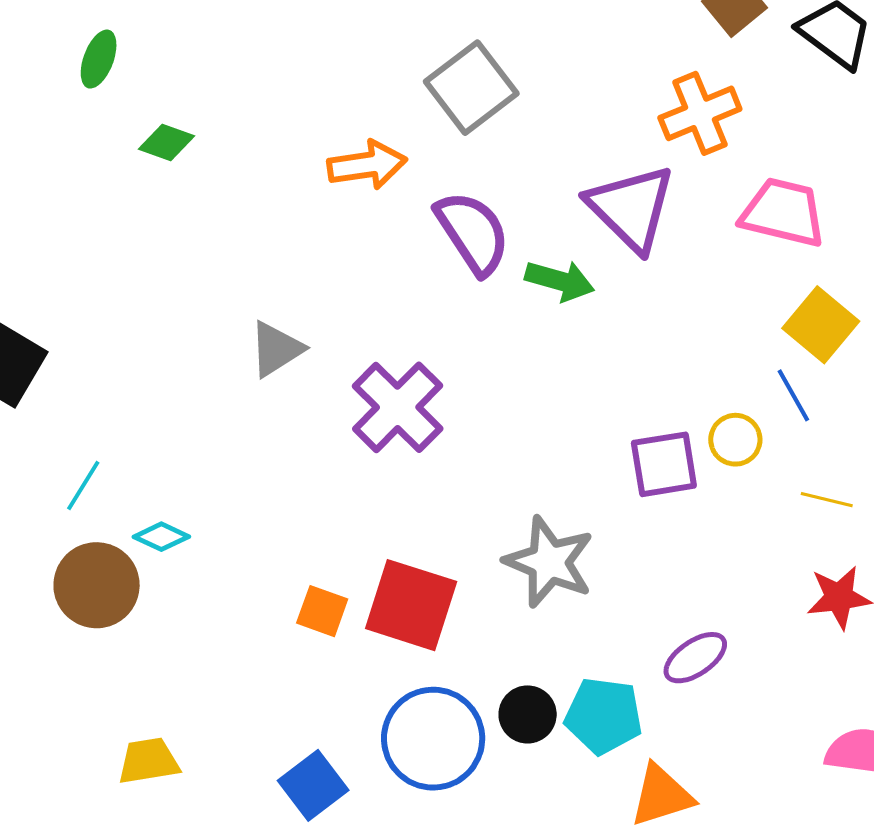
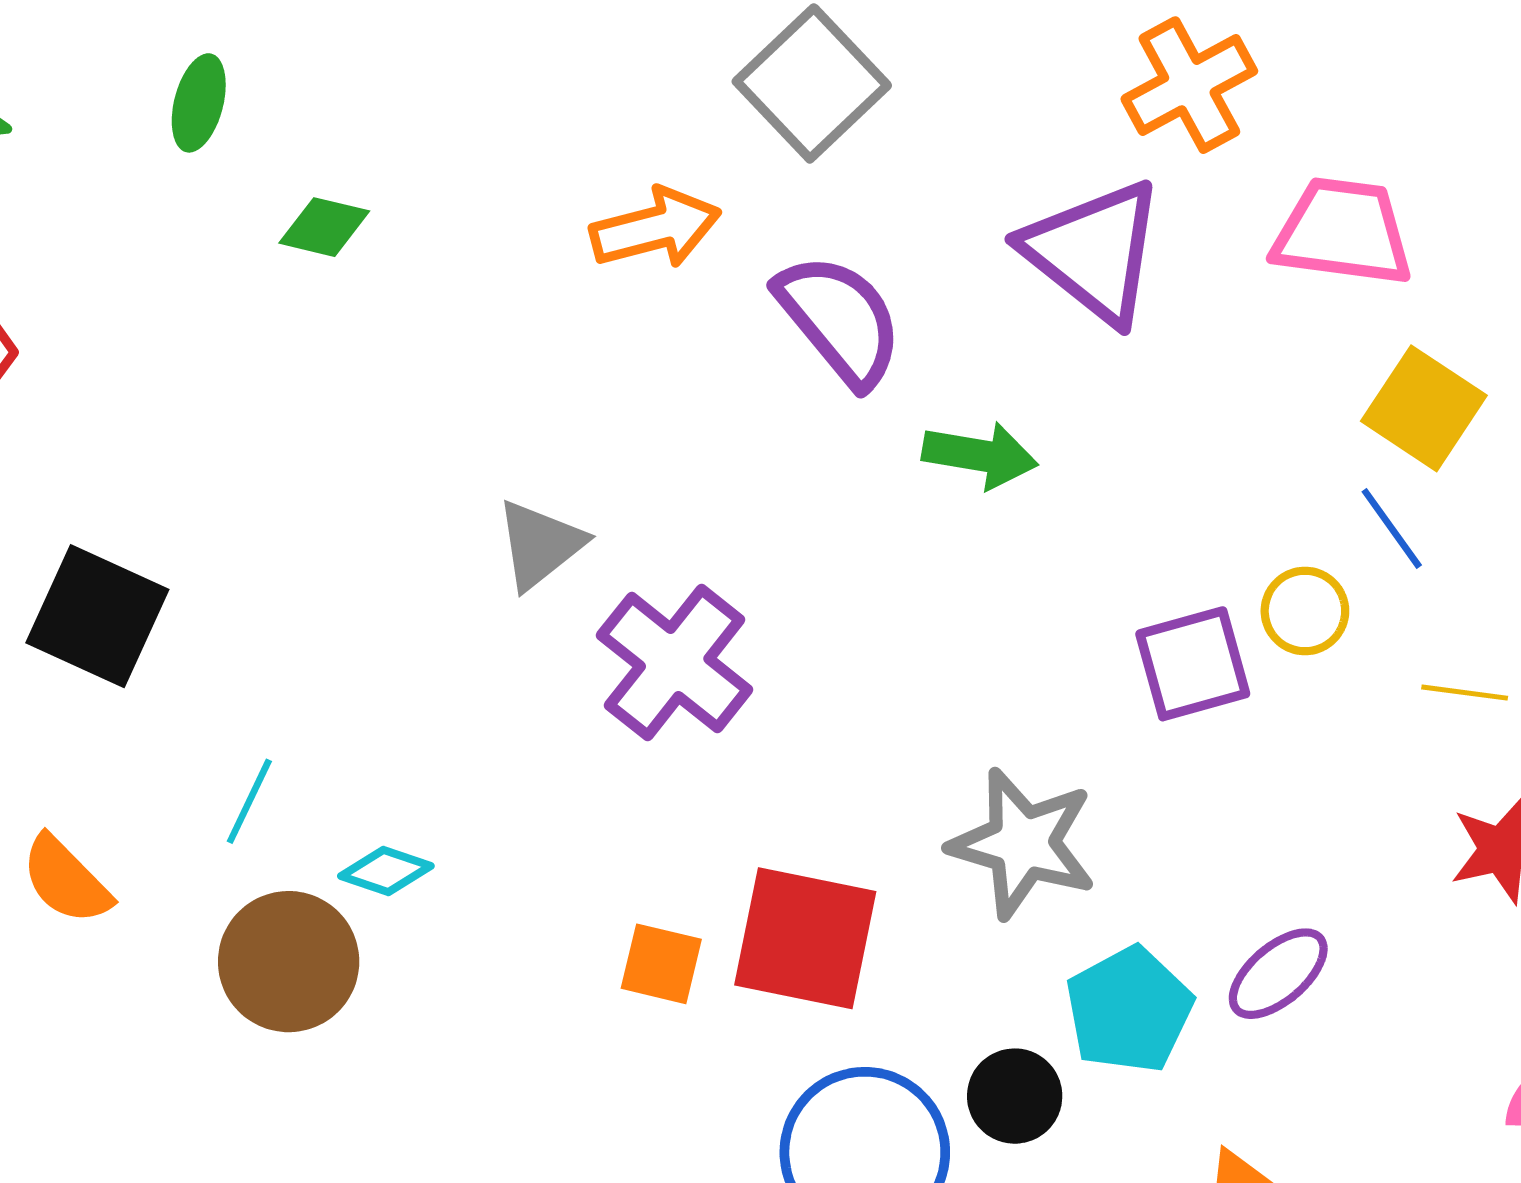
green arrow: (560, 281) -> (980, 455), moved
purple cross: (398, 407) -> (675, 663), moved
cyan pentagon: (604, 716) -> (1129, 1010), moved, turned -30

